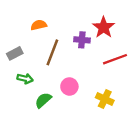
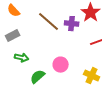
orange semicircle: (39, 25) -> (14, 11), moved, turned -120
brown line: (52, 52) -> (49, 22), moved, turned -70

